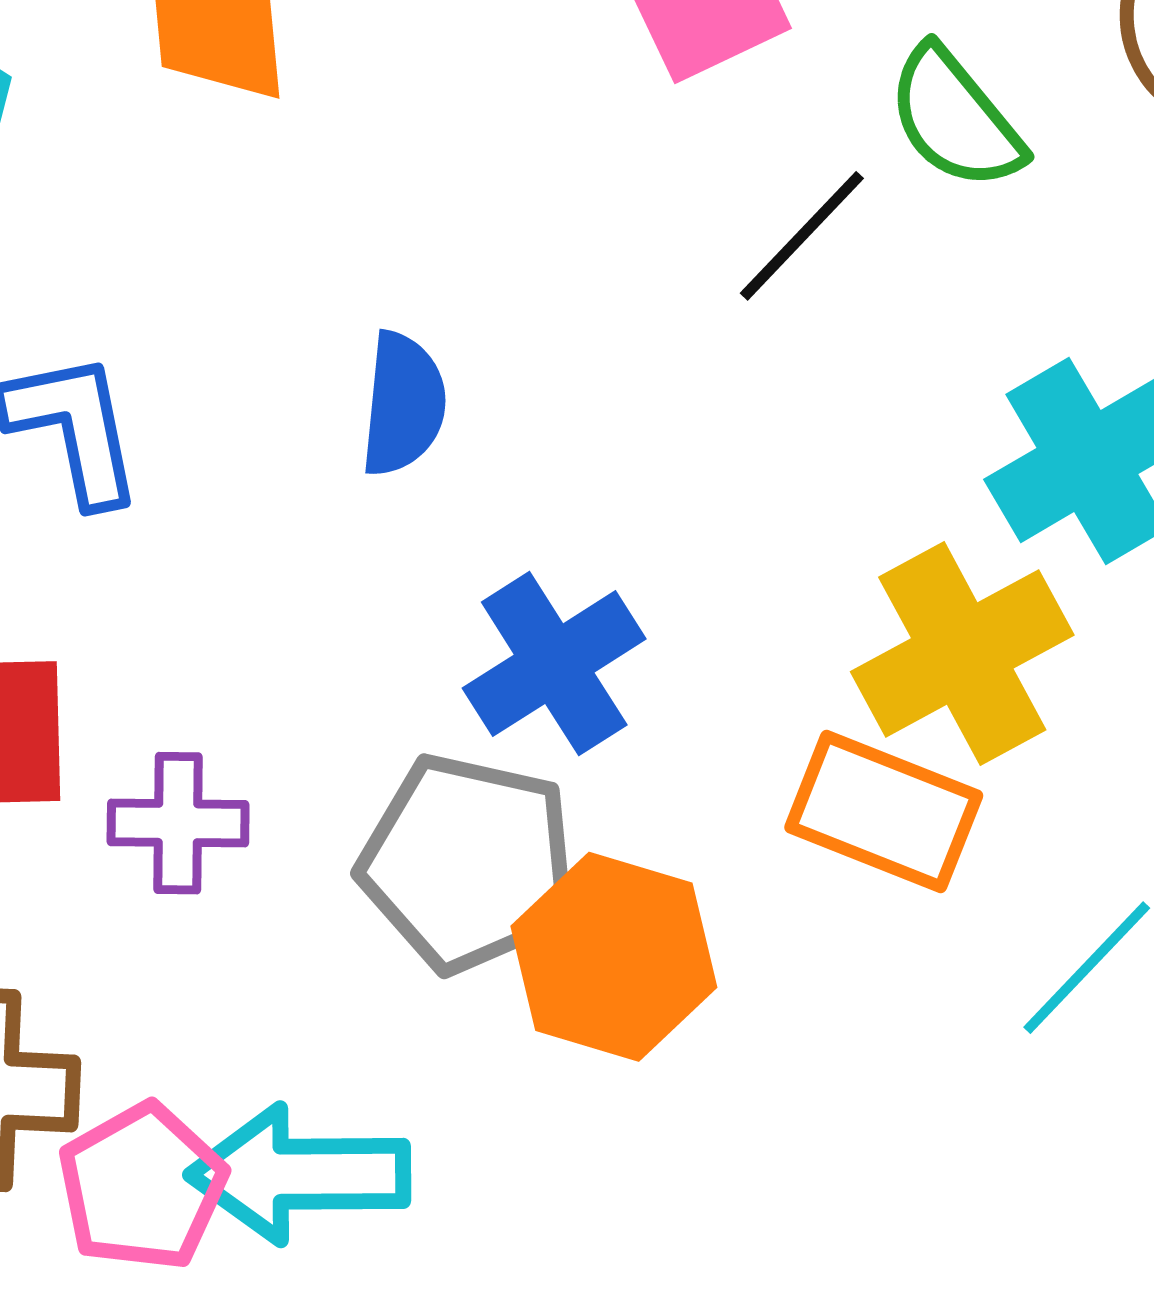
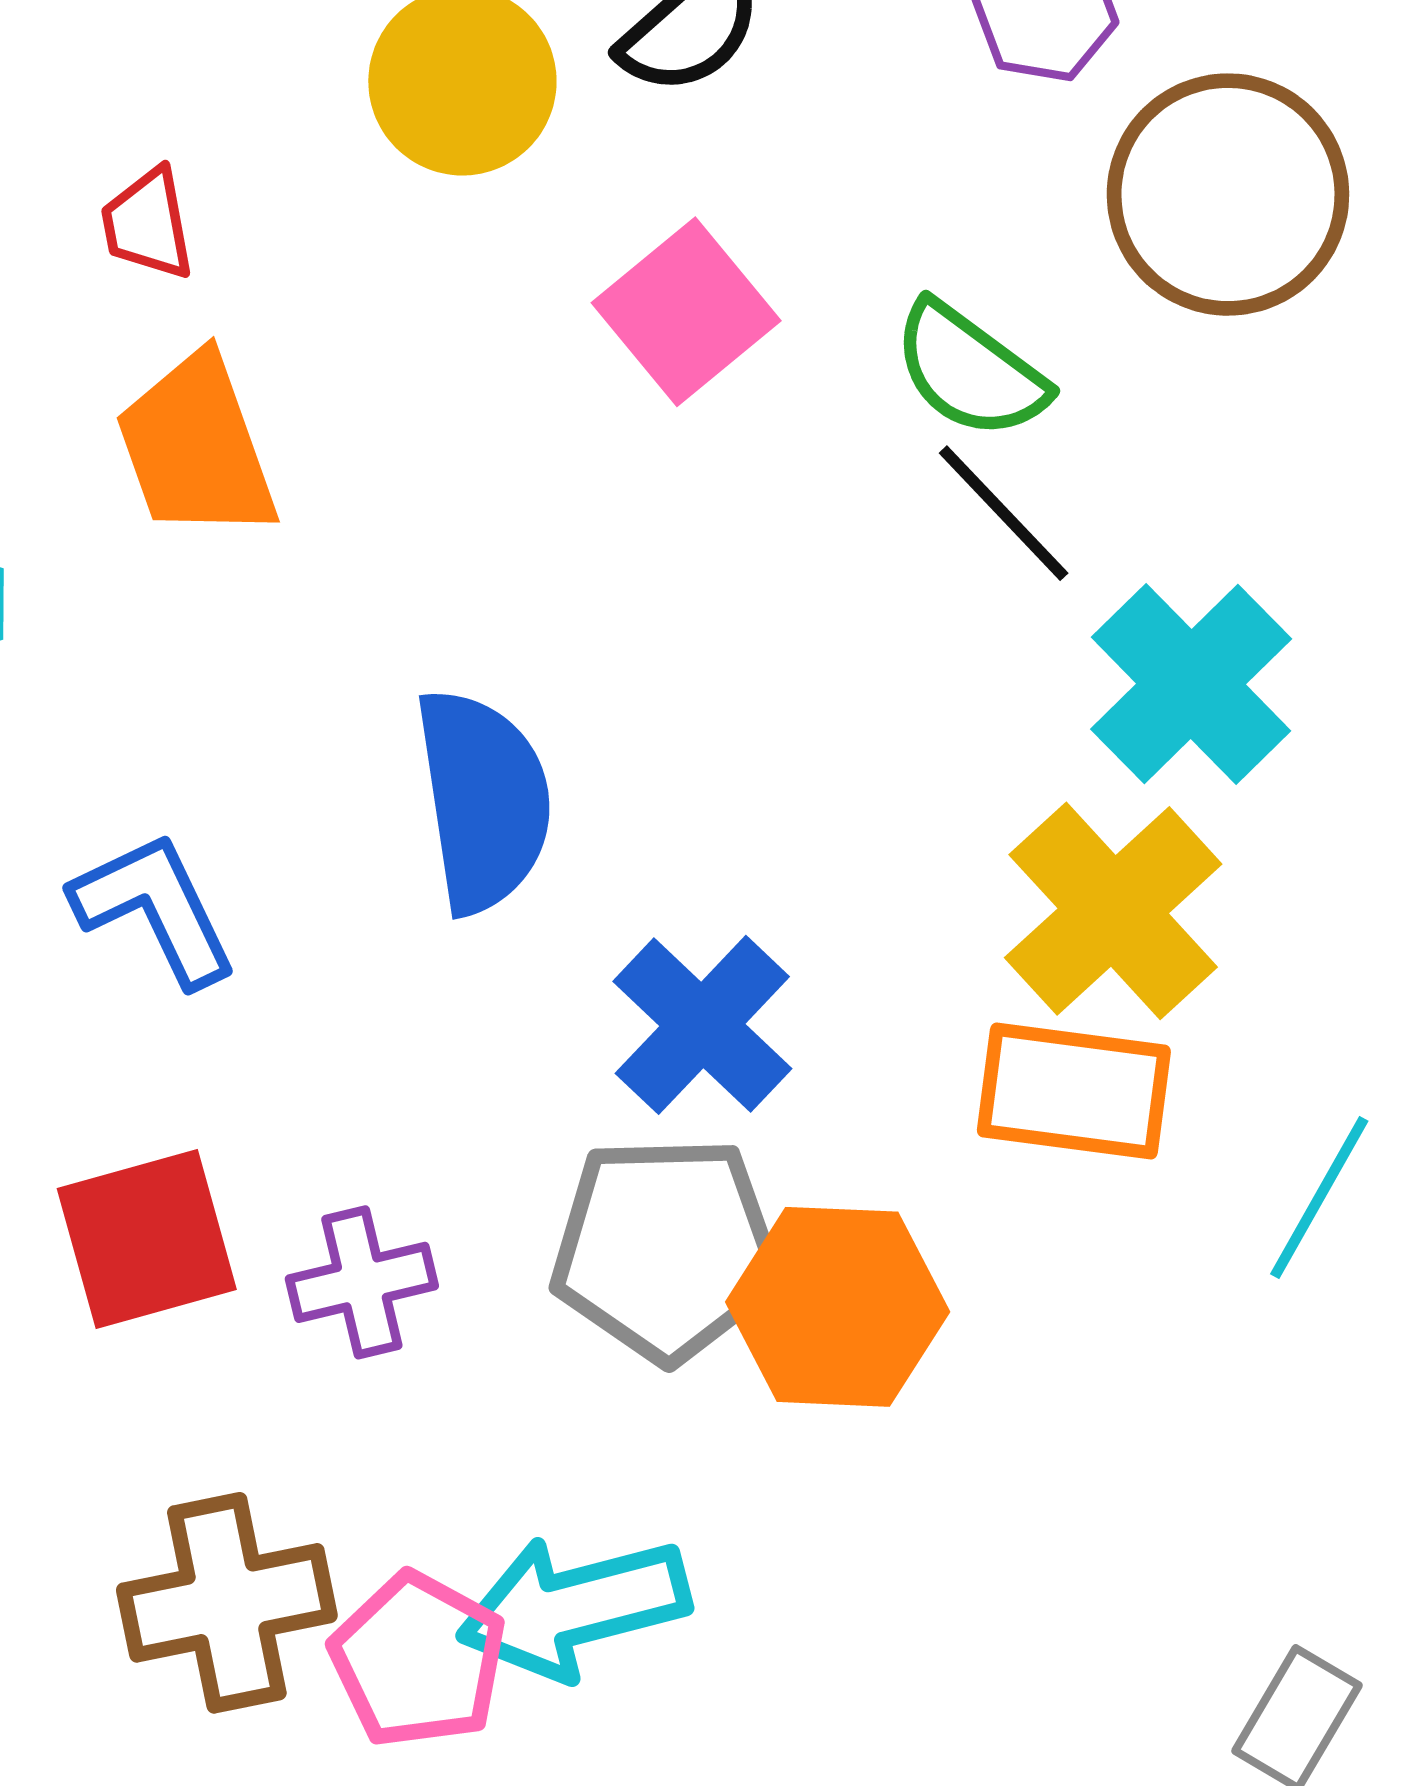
black line: (802, 236) -> (1004, 513), moved, turned -73
blue semicircle: (403, 404) -> (483, 800), size x1.5

